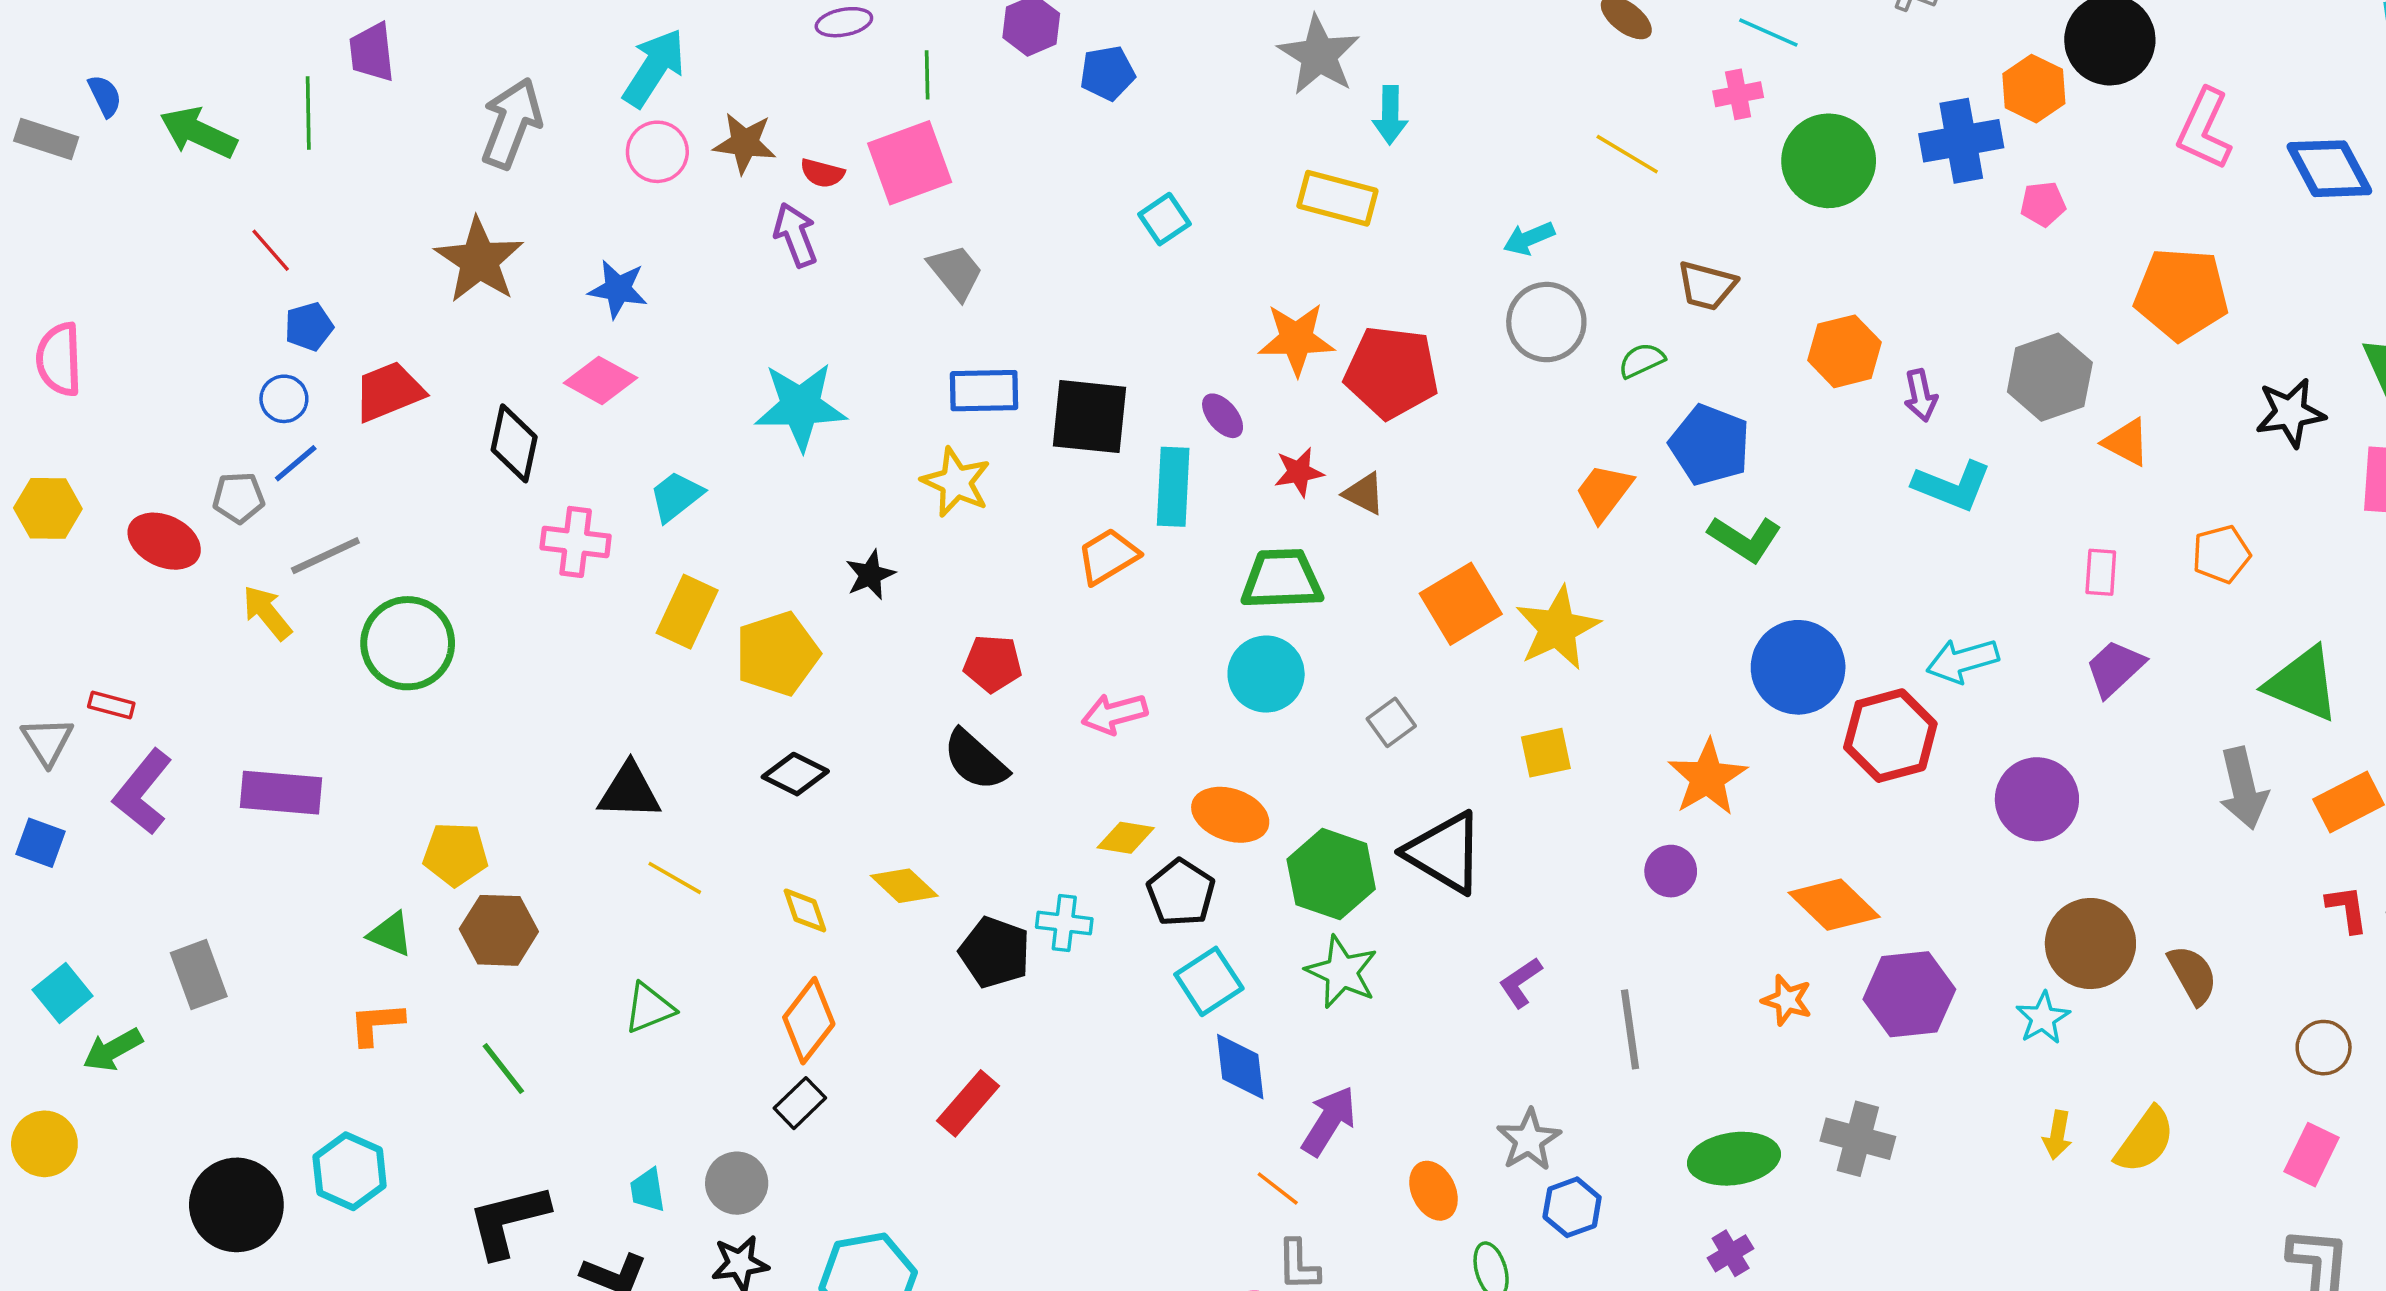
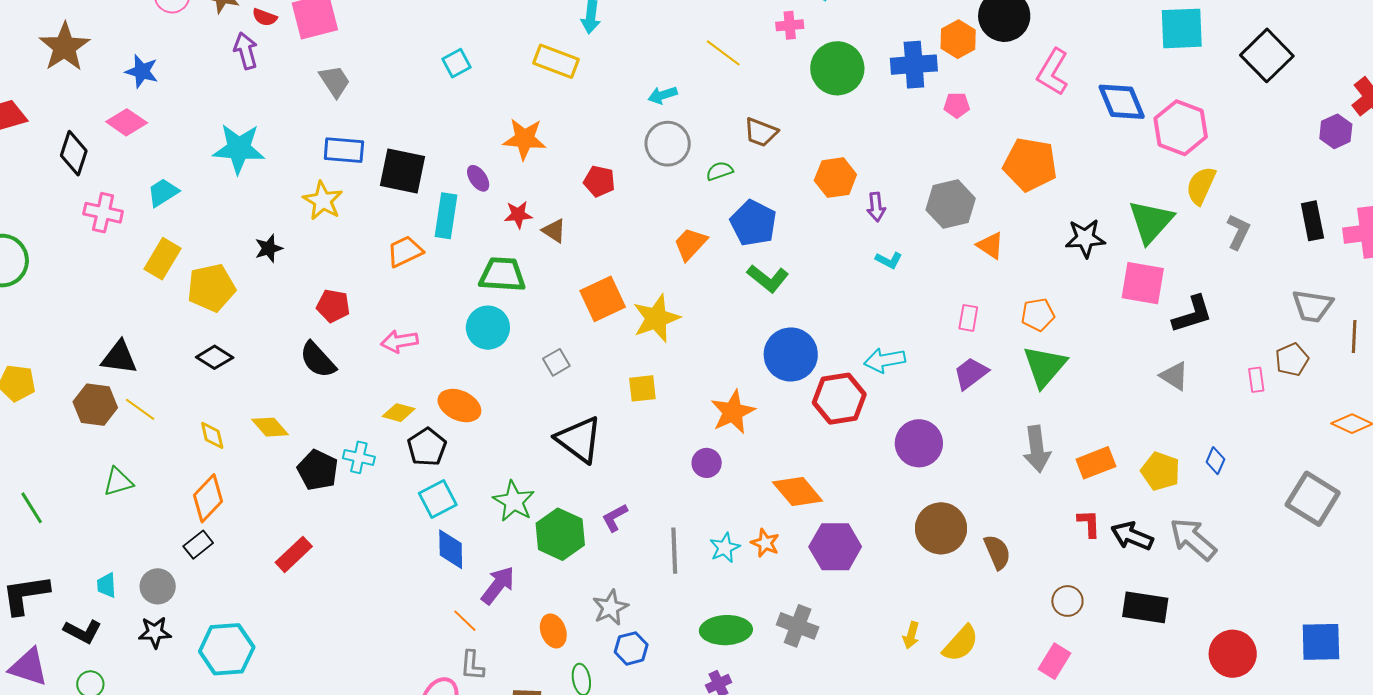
red pentagon: (1392, 372) -> (599, 181), moved, size x0.6
cyan L-shape: (1952, 486) -> (889, 260), size x0.6
green triangle: (2303, 684) -> (1045, 366), moved, turned 42
green hexagon: (1331, 874) -> (560, 534), moved
brown hexagon: (499, 930) -> (95, 405), moved
cyan star: (2043, 1018) -> (725, 548), moved

